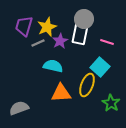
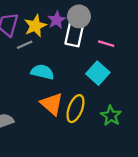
purple star: (60, 41) -> (57, 20), moved
yellow ellipse: (87, 85) -> (75, 109), moved
orange triangle: (61, 93) -> (52, 104), turned 45

